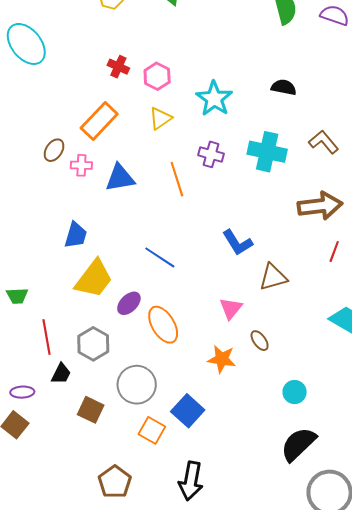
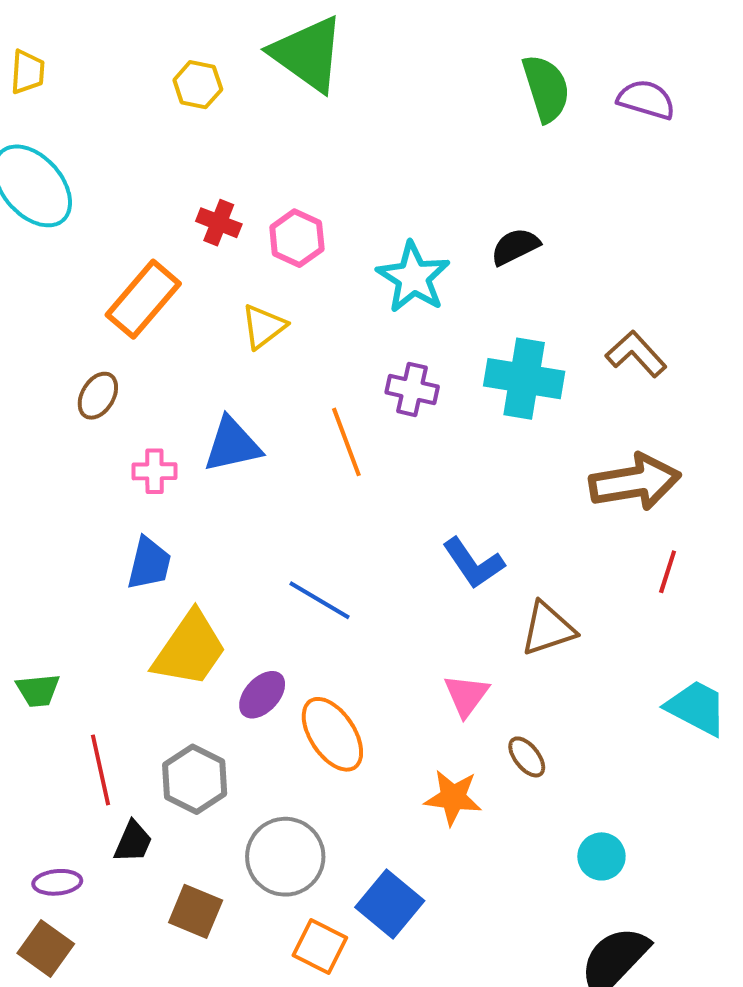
black semicircle: (284, 87) -> (515, 247), moved, turned -35
yellow triangle: (160, 118) -> (264, 326), moved
orange rectangle: (99, 121) -> (143, 299), moved
pink cross: (81, 165) -> (154, 471), moved

